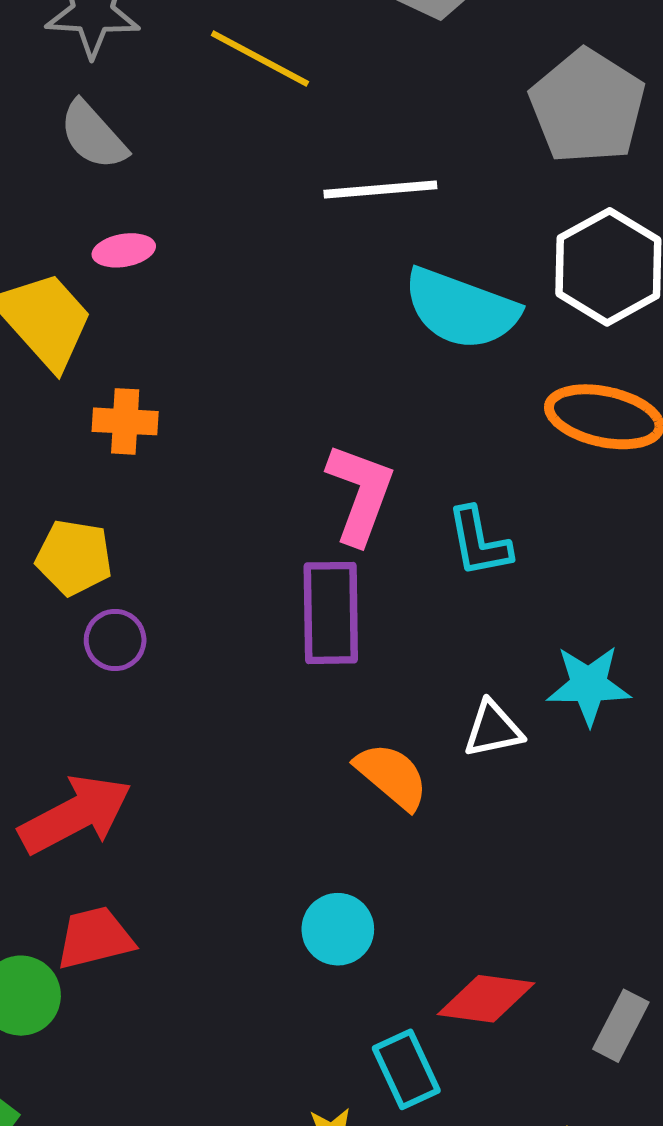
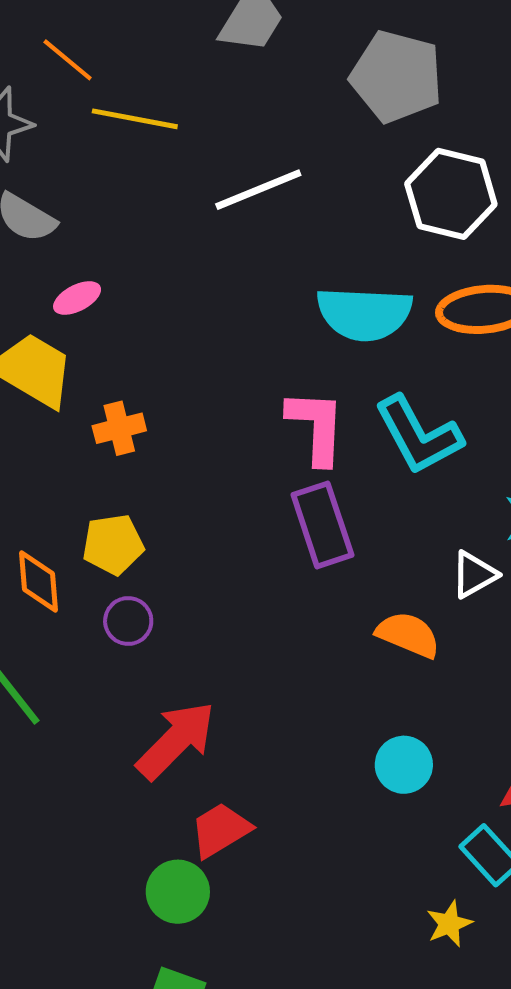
cyan semicircle: (461, 309) -> (364, 314), moved
cyan L-shape: (479, 542) -> (418, 435), size x1.5
purple circle: (115, 640) -> (128, 621), moved

